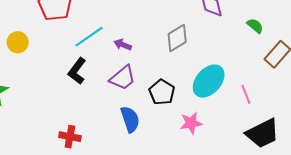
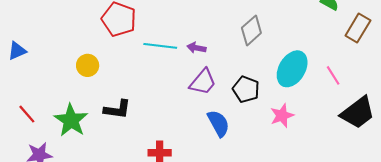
cyan line: (89, 37) -> (160, 46), turned 52
black L-shape: (77, 71) -> (117, 109), moved, turned -108

